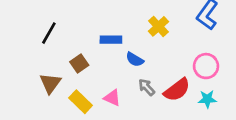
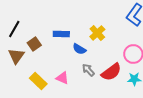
yellow cross: (158, 26) -> (97, 33), moved
brown square: (79, 63) -> (34, 44), moved
brown triangle: (50, 83) -> (16, 56), moved

